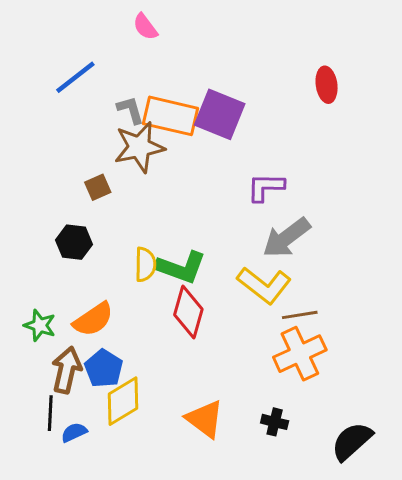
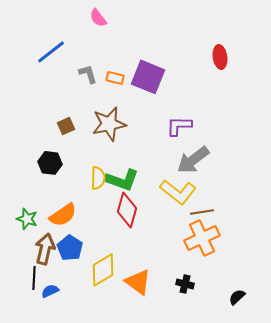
orange rectangle: (171, 116) -> (115, 78), size x0.5
brown star: (139, 147) -> (109, 124), moved
yellow diamond: (123, 401) -> (103, 270), moved
black semicircle: (352, 441) -> (237, 297), size x0.6

